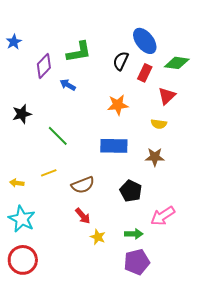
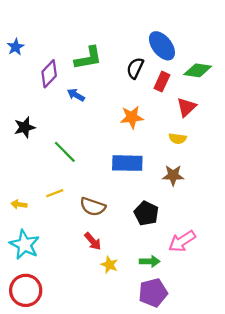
brown semicircle: (83, 185) -> (93, 207), turned 40

